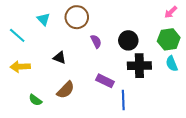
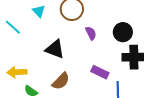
black triangle: (60, 58) -> (55, 49), size x1.5
yellow arrow: (20, 67) -> (17, 72), moved

